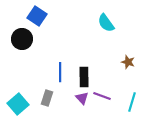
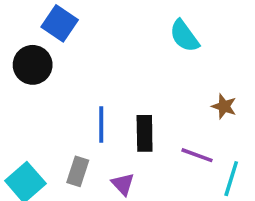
purple line: (102, 96) -> (197, 155), moved
purple triangle: (82, 98) -> (123, 184), moved

